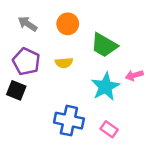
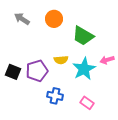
purple pentagon: (26, 62) -> (37, 71), moved, turned 30
yellow semicircle: (64, 63) -> (61, 60), moved
blue cross: (69, 121) -> (55, 96), size x0.7

